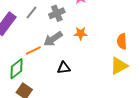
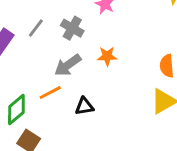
gray cross: (57, 13) -> (72, 28), turned -35
orange line: (33, 51) -> (50, 93), moved

